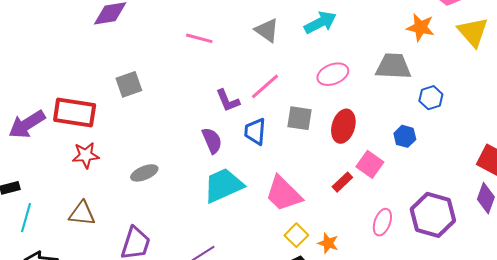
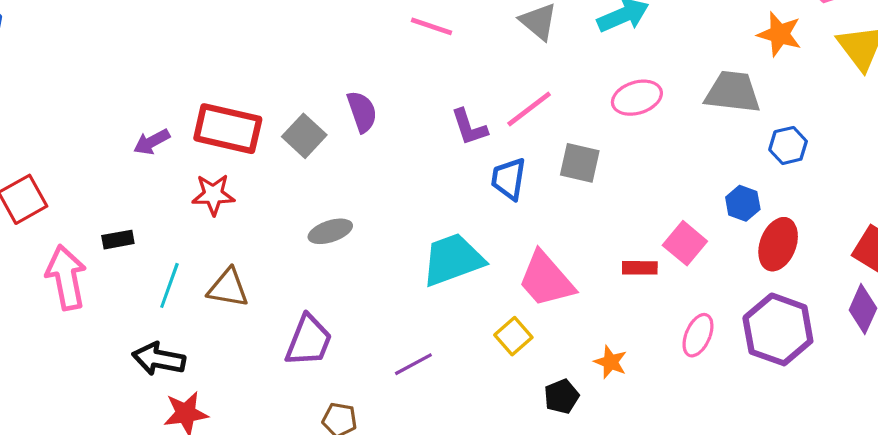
gray square: (129, 84) -> (304, 136), moved, turned -32
purple arrow: (27, 124) -> (152, 142), size x0.6
red ellipse: (343, 126) -> (778, 244), moved
purple semicircle: (212, 141) -> (362, 112), moved
red star: (86, 155) -> (213, 195), moved
red rectangle: (342, 182) -> (640, 268), turned 40
cyan line: (26, 218) -> (169, 285), moved
yellow square: (296, 235) -> (513, 336), moved

